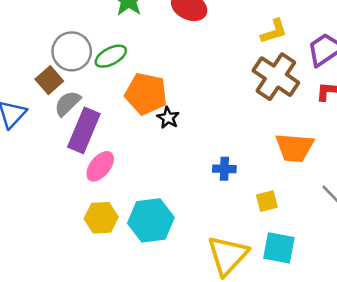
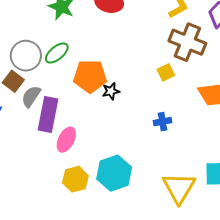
black star: (168, 118) -> (111, 91), turned -30
yellow square: (267, 201) -> (166, 72), moved

